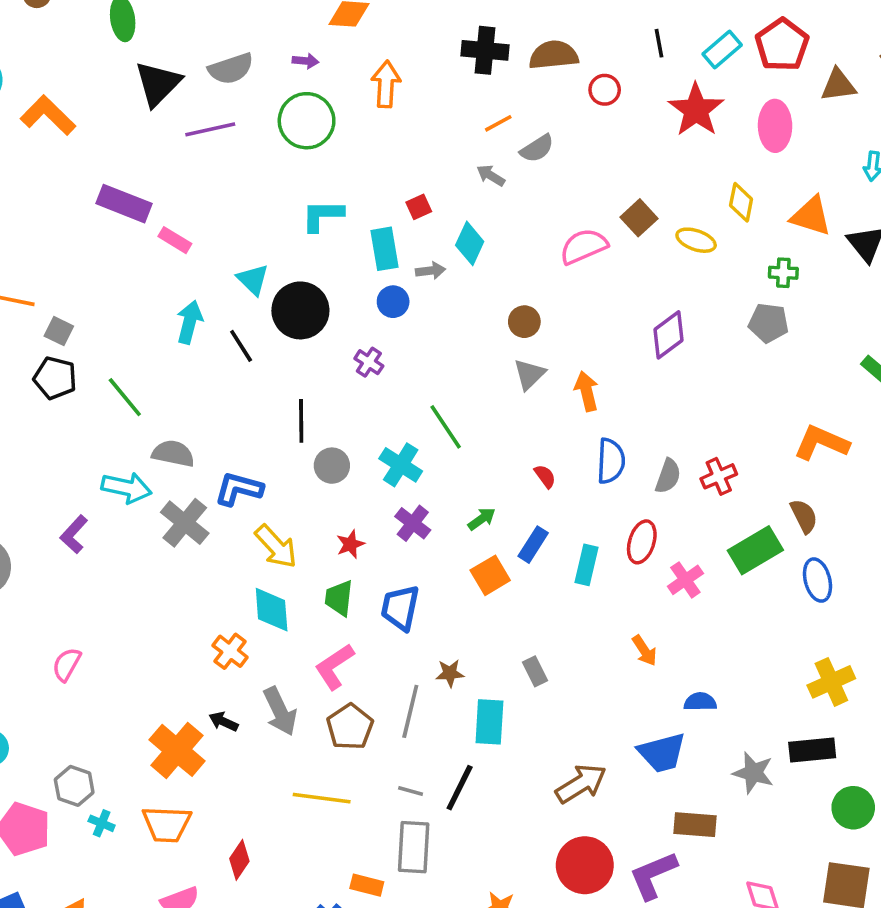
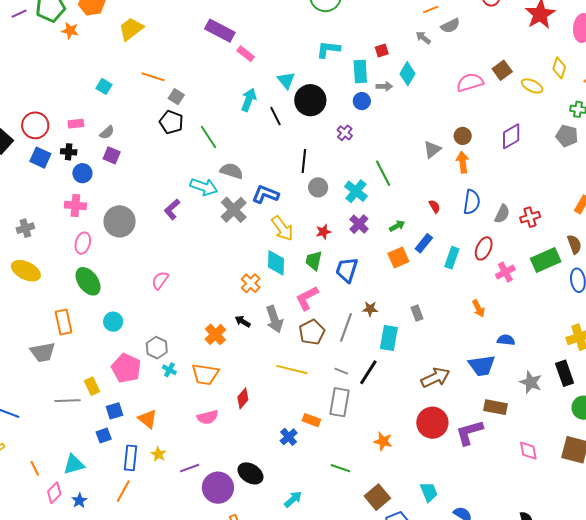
brown circle: (524, 322) -> (463, 136), moved
orange cross: (177, 750) -> (215, 334), size x0.7
black rectangle: (812, 750) -> (565, 373), turned 70

